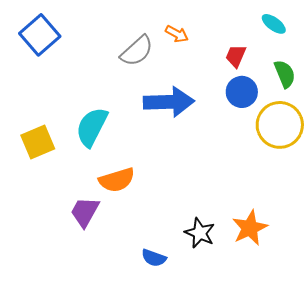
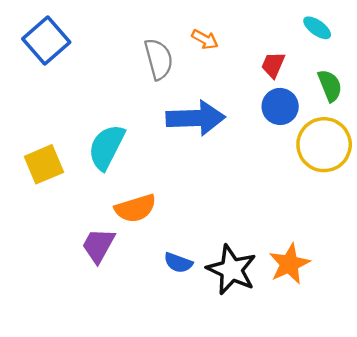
gray semicircle: (137, 51) -> (159, 59), turned -63
black star: (200, 233) -> (231, 270), size x1.4
blue semicircle: (154, 258) -> (178, 263), moved

